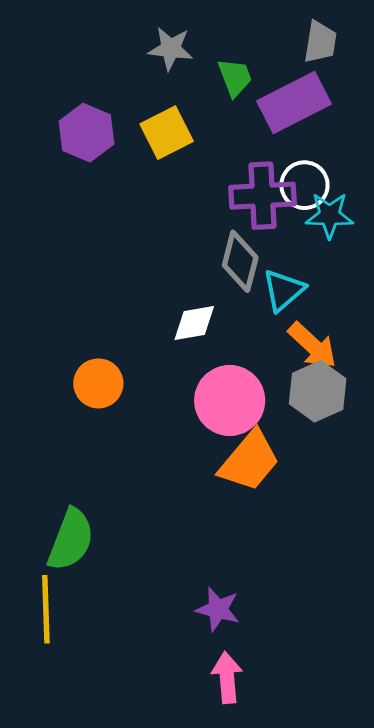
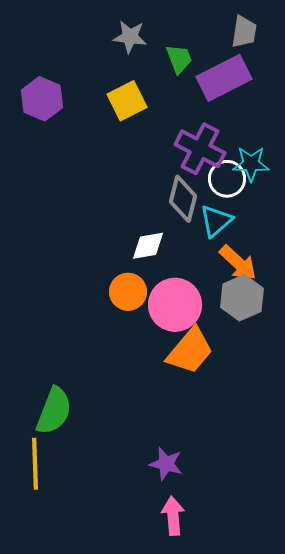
purple hexagon: (87, 133) -> (42, 99), moved
white circle: (305, 185) -> (227, 179), moved
purple cross: (263, 196) -> (200, 149), turned 30
orange circle: (98, 383) -> (128, 292), moved

